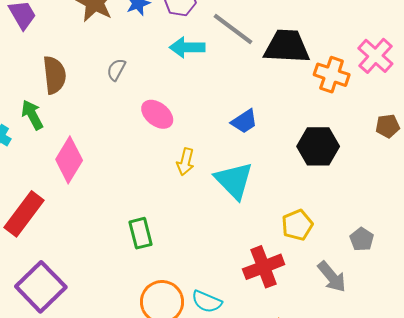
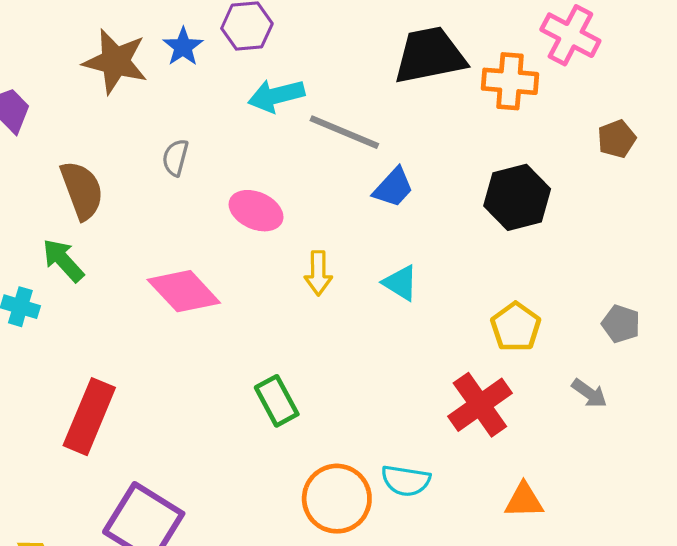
gray line: (233, 29) -> (344, 132), moved
pink diamond: (69, 160) -> (184, 291), moved, turned -60
cyan triangle: (234, 180) -> (400, 283), size x0.6
gray arrow: (332, 277) -> (589, 393), size x0.7

